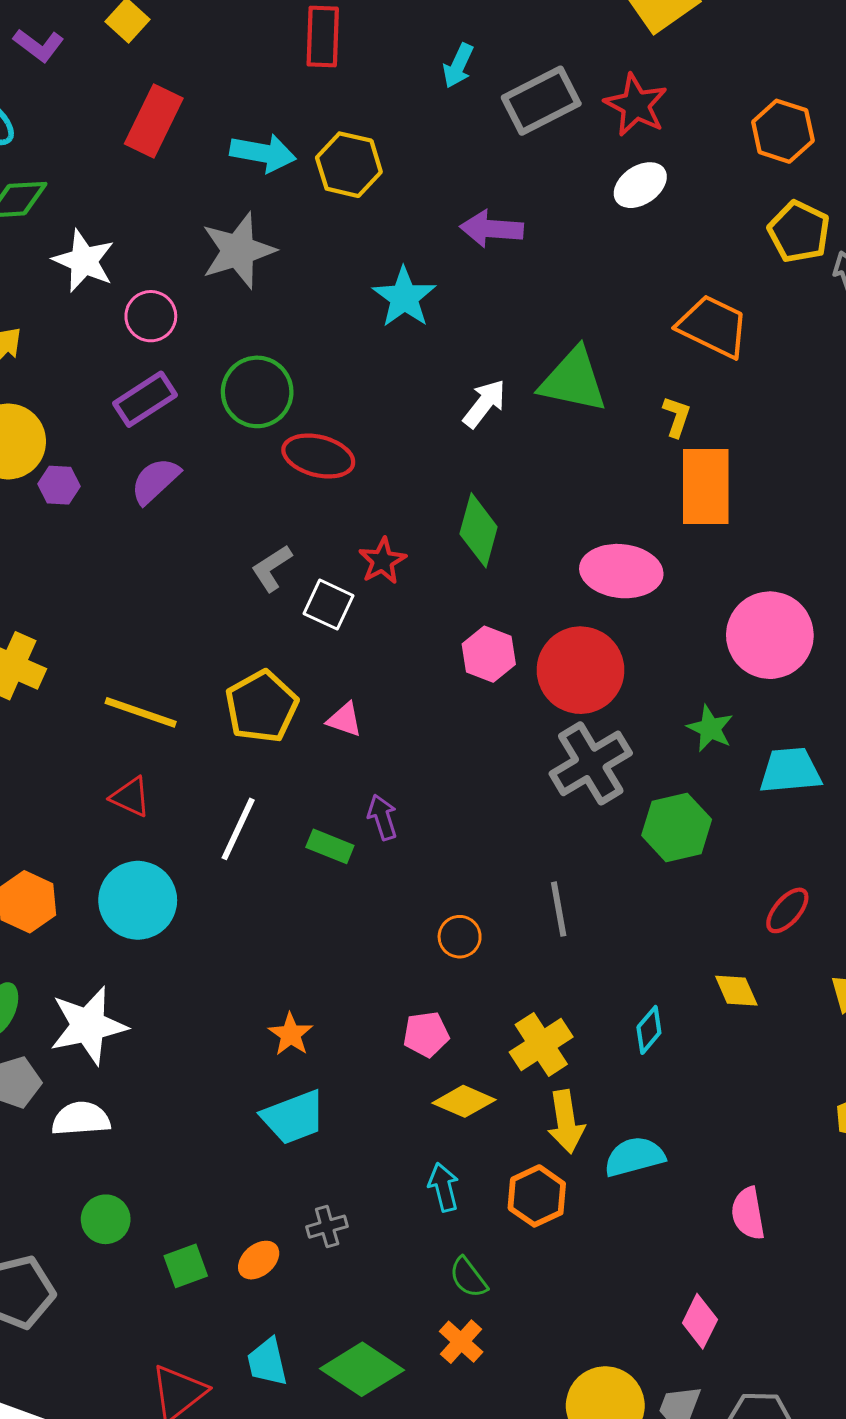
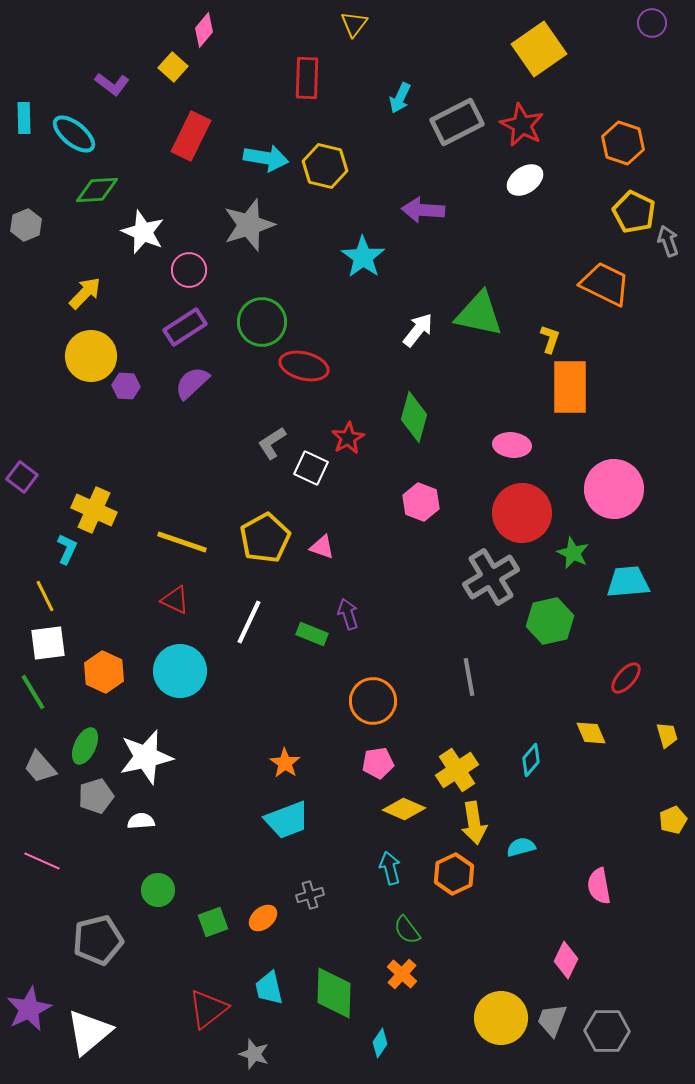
orange trapezoid: (713, 326) -> (605, 284), moved
pink ellipse: (621, 571) -> (512, 445), size x0.7
red circle: (581, 670) -> (522, 513), moved
orange circle: (460, 937) -> (373, 701), moved, size x1.6
white semicircle: (81, 1119) -> (141, 821), size x0.7
cyan semicircle: (634, 1157) -> (521, 847), size x0.7
green diamond: (362, 1369) -> (334, 993), turned 58

